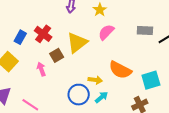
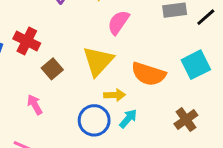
yellow triangle: (77, 43) -> (98, 61), moved
pink arrow: (41, 69) -> (35, 105), moved
cyan square: (151, 80) -> (196, 65), moved

